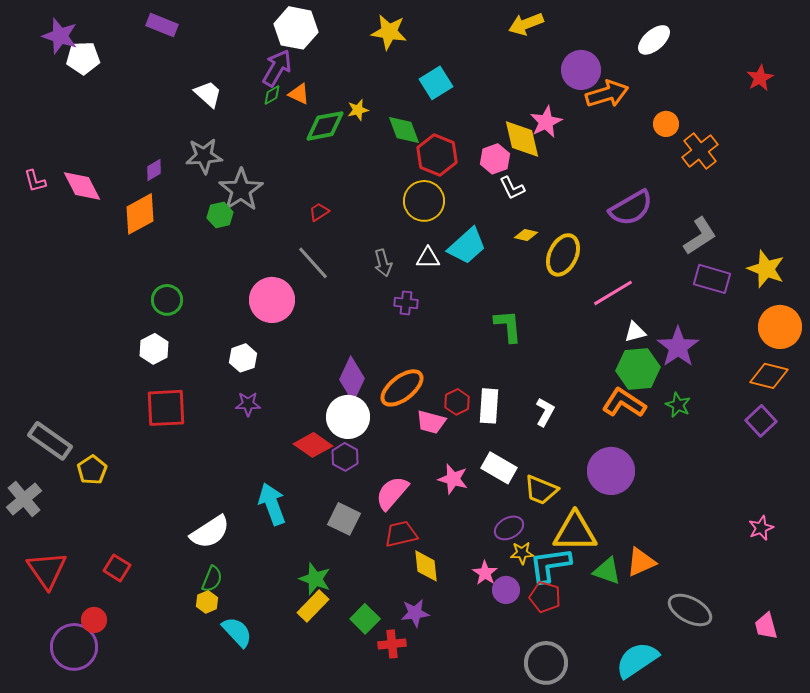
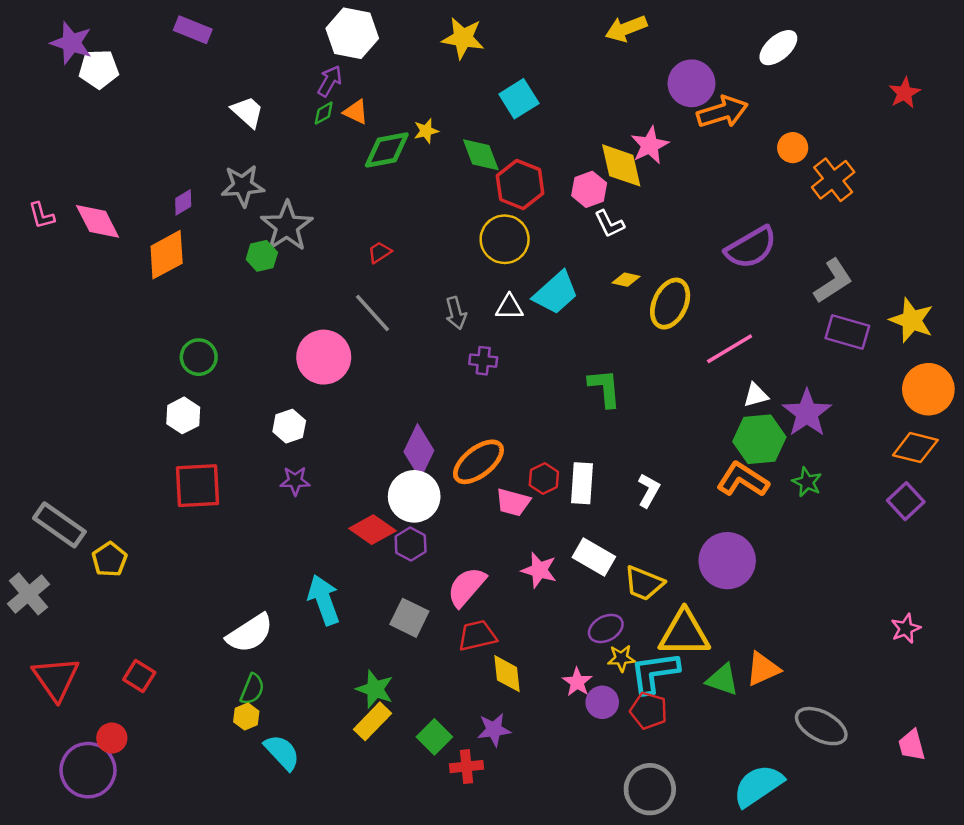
purple arrow: (277, 68) -> (330, 81), size x0.7

